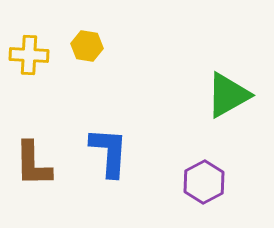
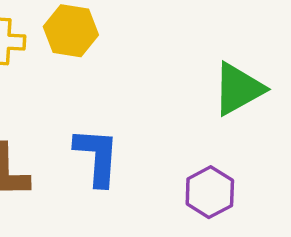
yellow hexagon: (87, 46) -> (71, 31), size x1.4

